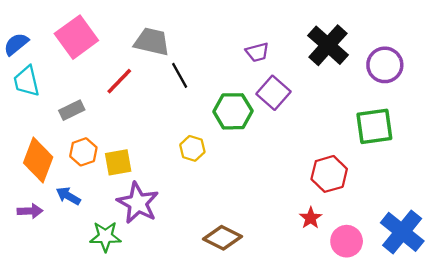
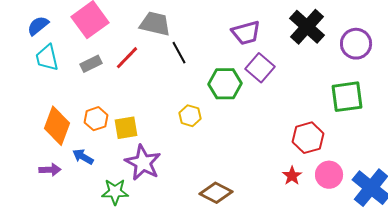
purple trapezoid: (257, 52) -> (246, 33), size x1.4
gray rectangle: (72, 110) -> (91, 64), moved
pink circle: (347, 241) -> (329, 175), moved

